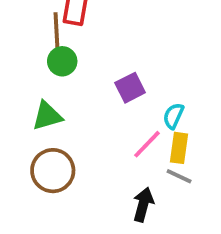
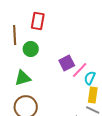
brown line: (57, 31) -> (15, 35), moved
pink line: (147, 144) -> (80, 70), moved

